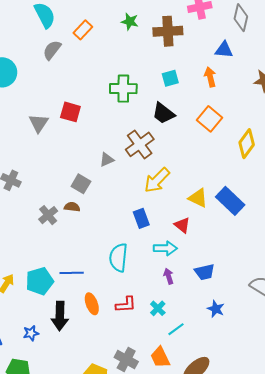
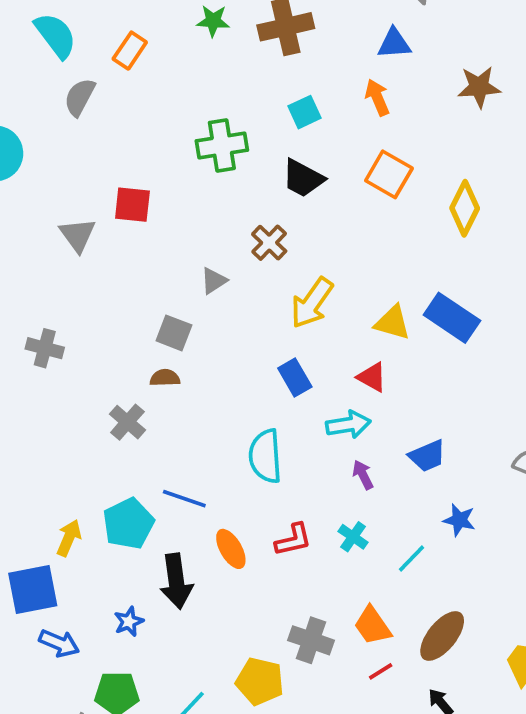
brown cross: (140, 144) -> (269, 243), size x0.7
gray cross: (48, 215) -> (127, 422), moved
blue line: (72, 273) -> (184, 499), turned 30
cyan line: (176, 329) -> (412, 559), moved

